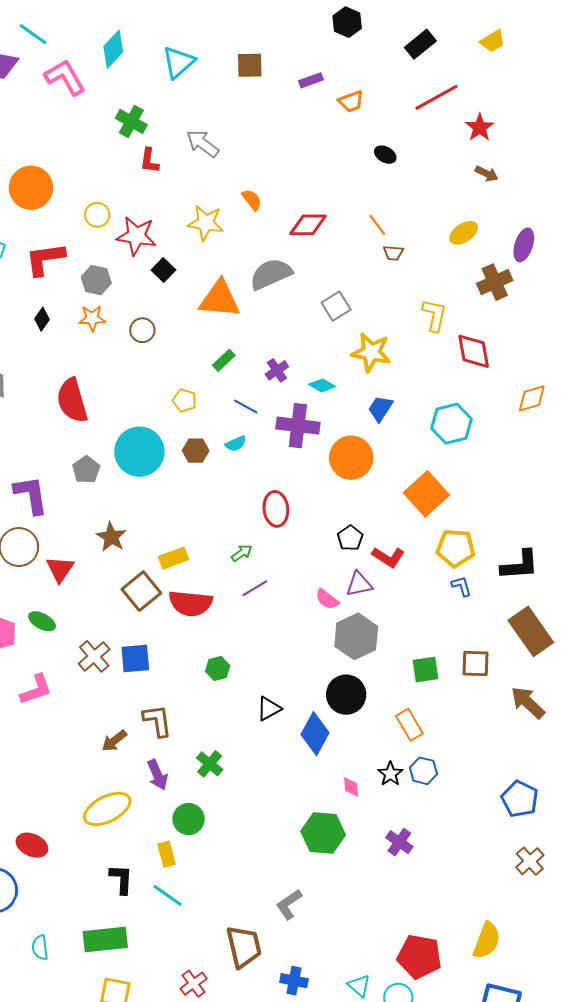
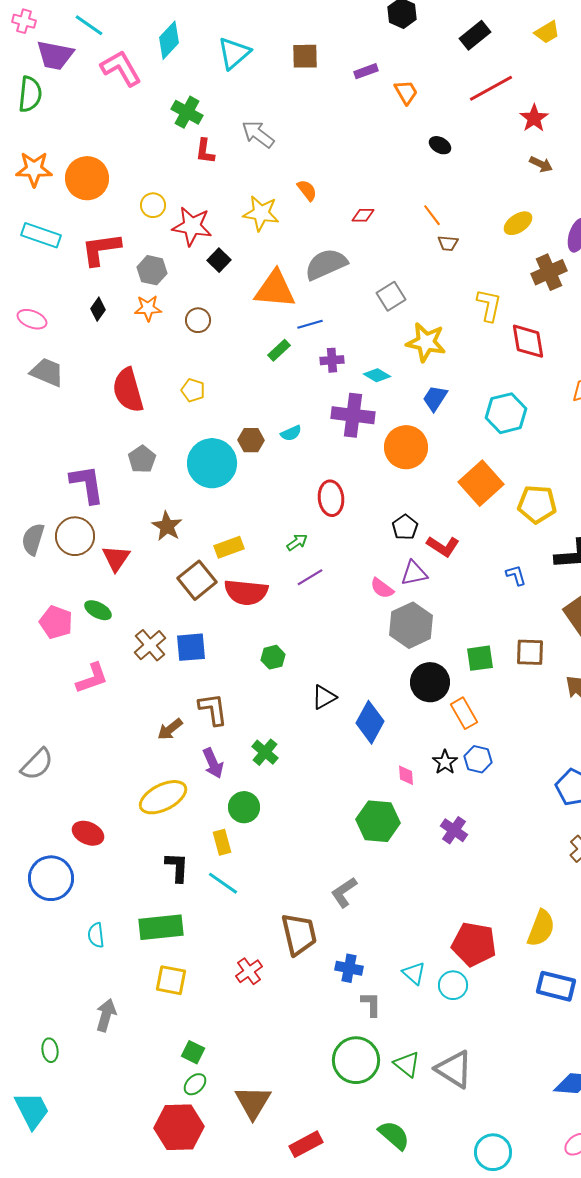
orange trapezoid: (351, 101) -> (406, 92), turned -100
red diamond: (308, 225) -> (363, 215), size x0.6
purple cross: (277, 370) -> (332, 360), turned 30
yellow pentagon: (185, 400) -> (193, 390), moved
blue line: (246, 407) -> (310, 324), moved, turned -45
cyan circle: (139, 452) -> (212, 463), moved
yellow pentagon: (456, 548) -> (537, 504), moved
black circle: (346, 695) -> (430, 682), moved

